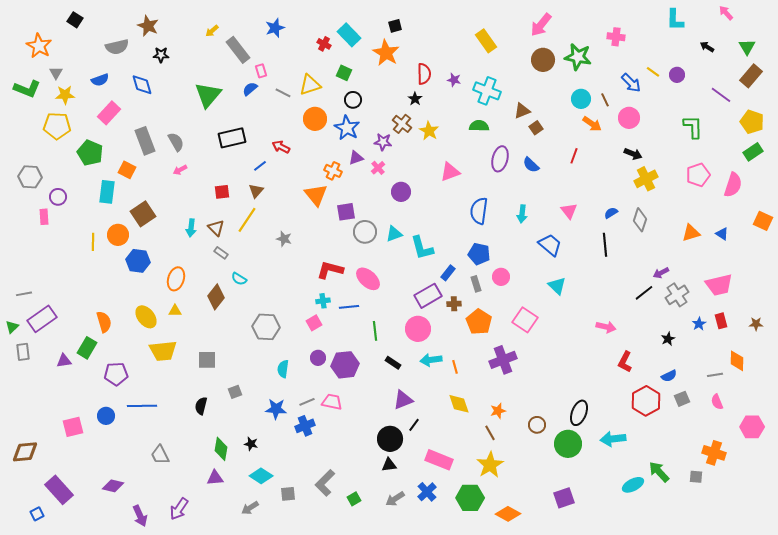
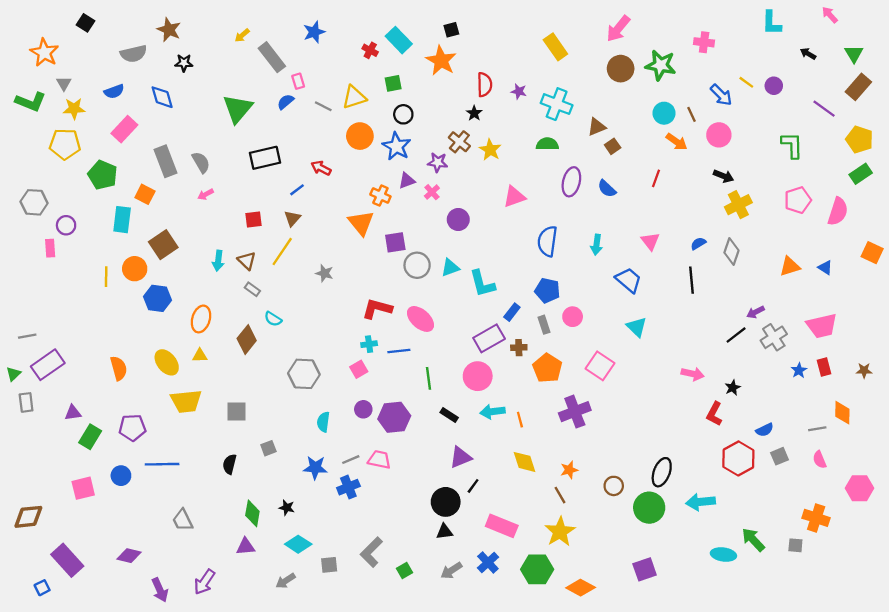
green square: (344, 73) -> (393, 83), turned -35
black star: (668, 339) -> (733, 388), moved
green rectangle: (87, 348) -> (90, 437), moved
cyan ellipse: (633, 485) -> (723, 554), turned 35

